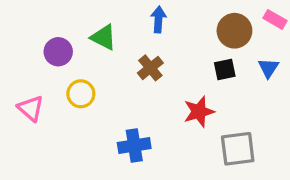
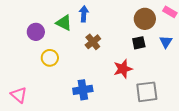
blue arrow: (158, 19) -> (84, 14), moved
pink triangle: (31, 108) -> (19, 95), moved

